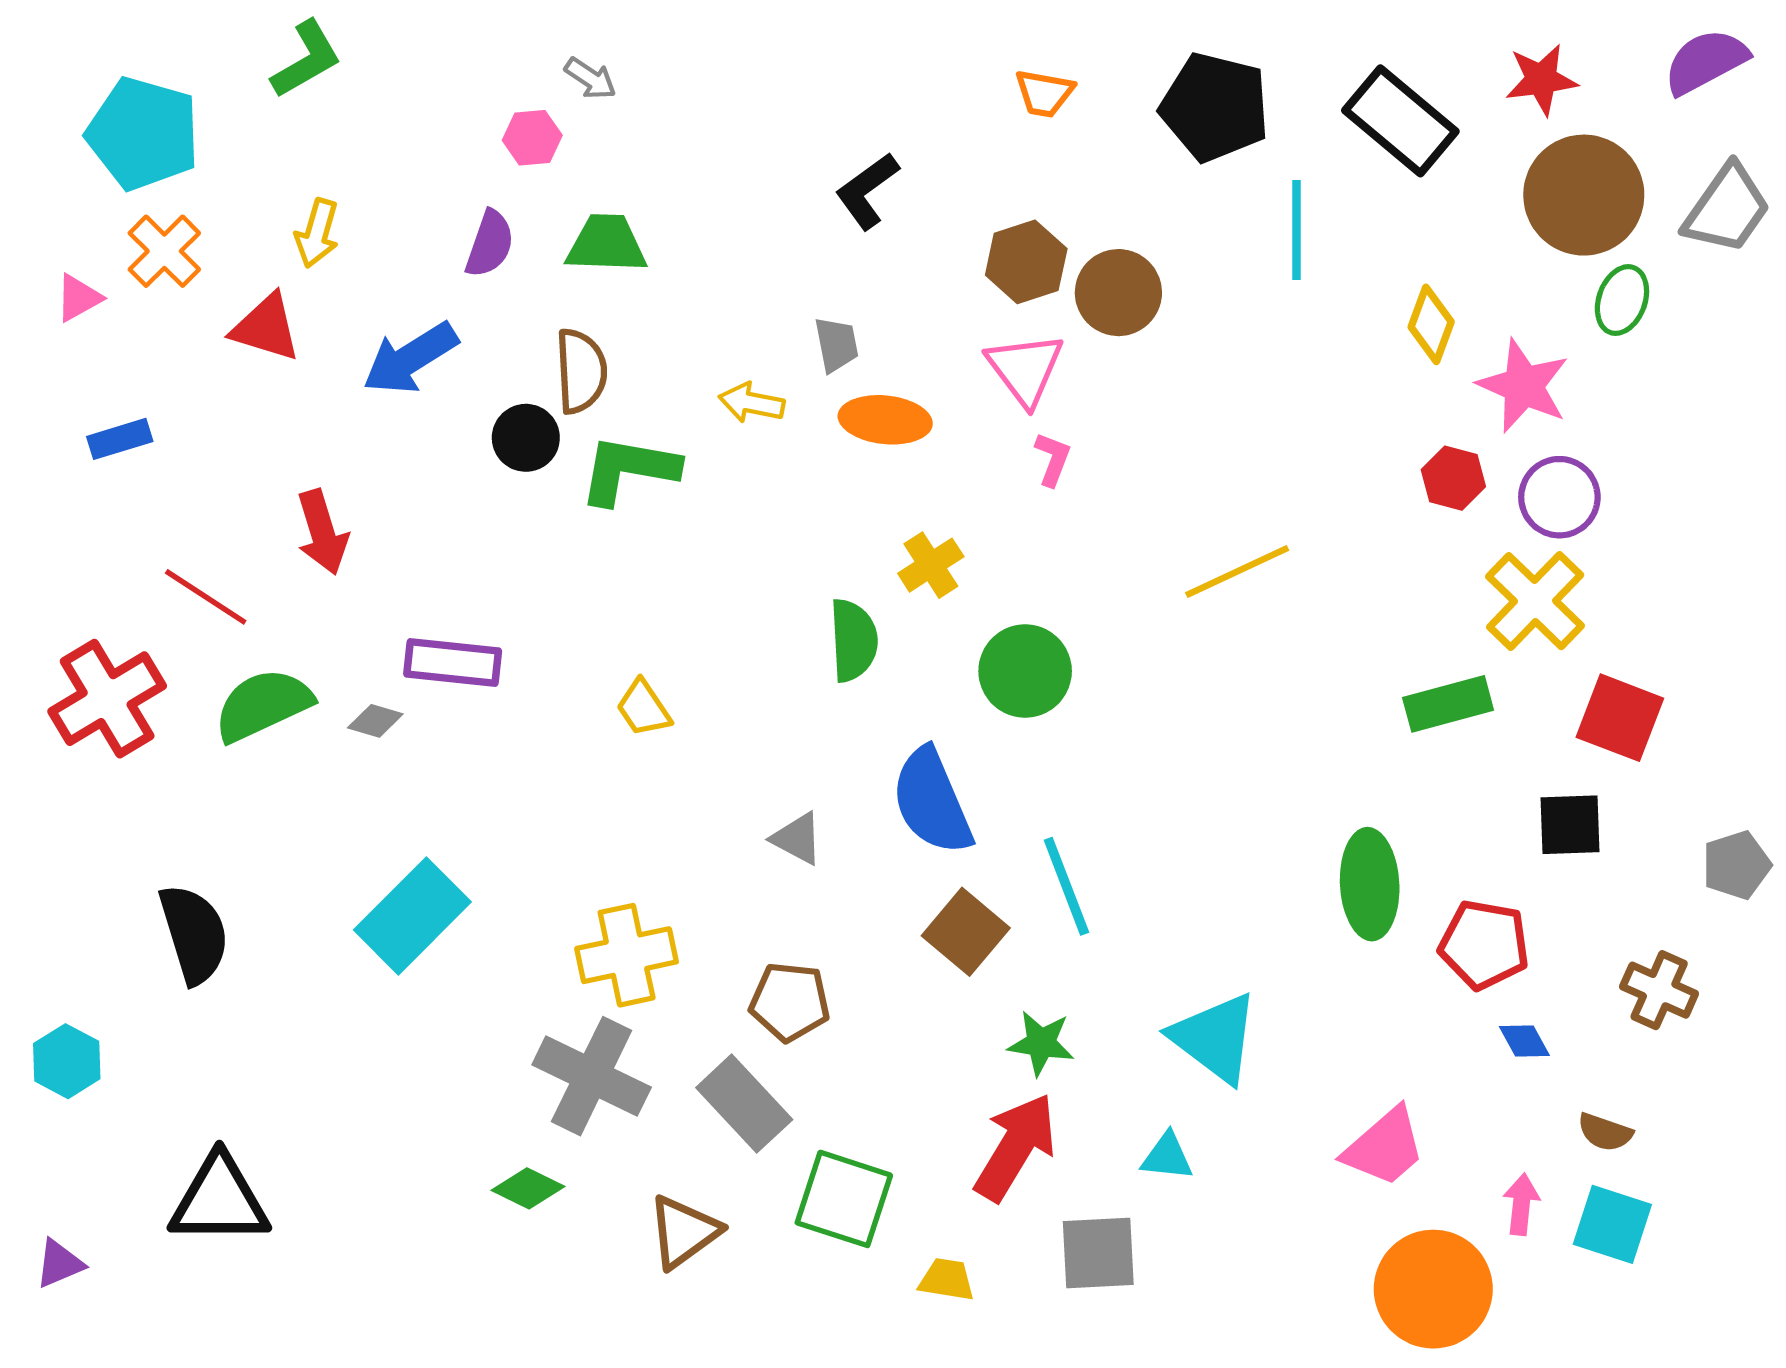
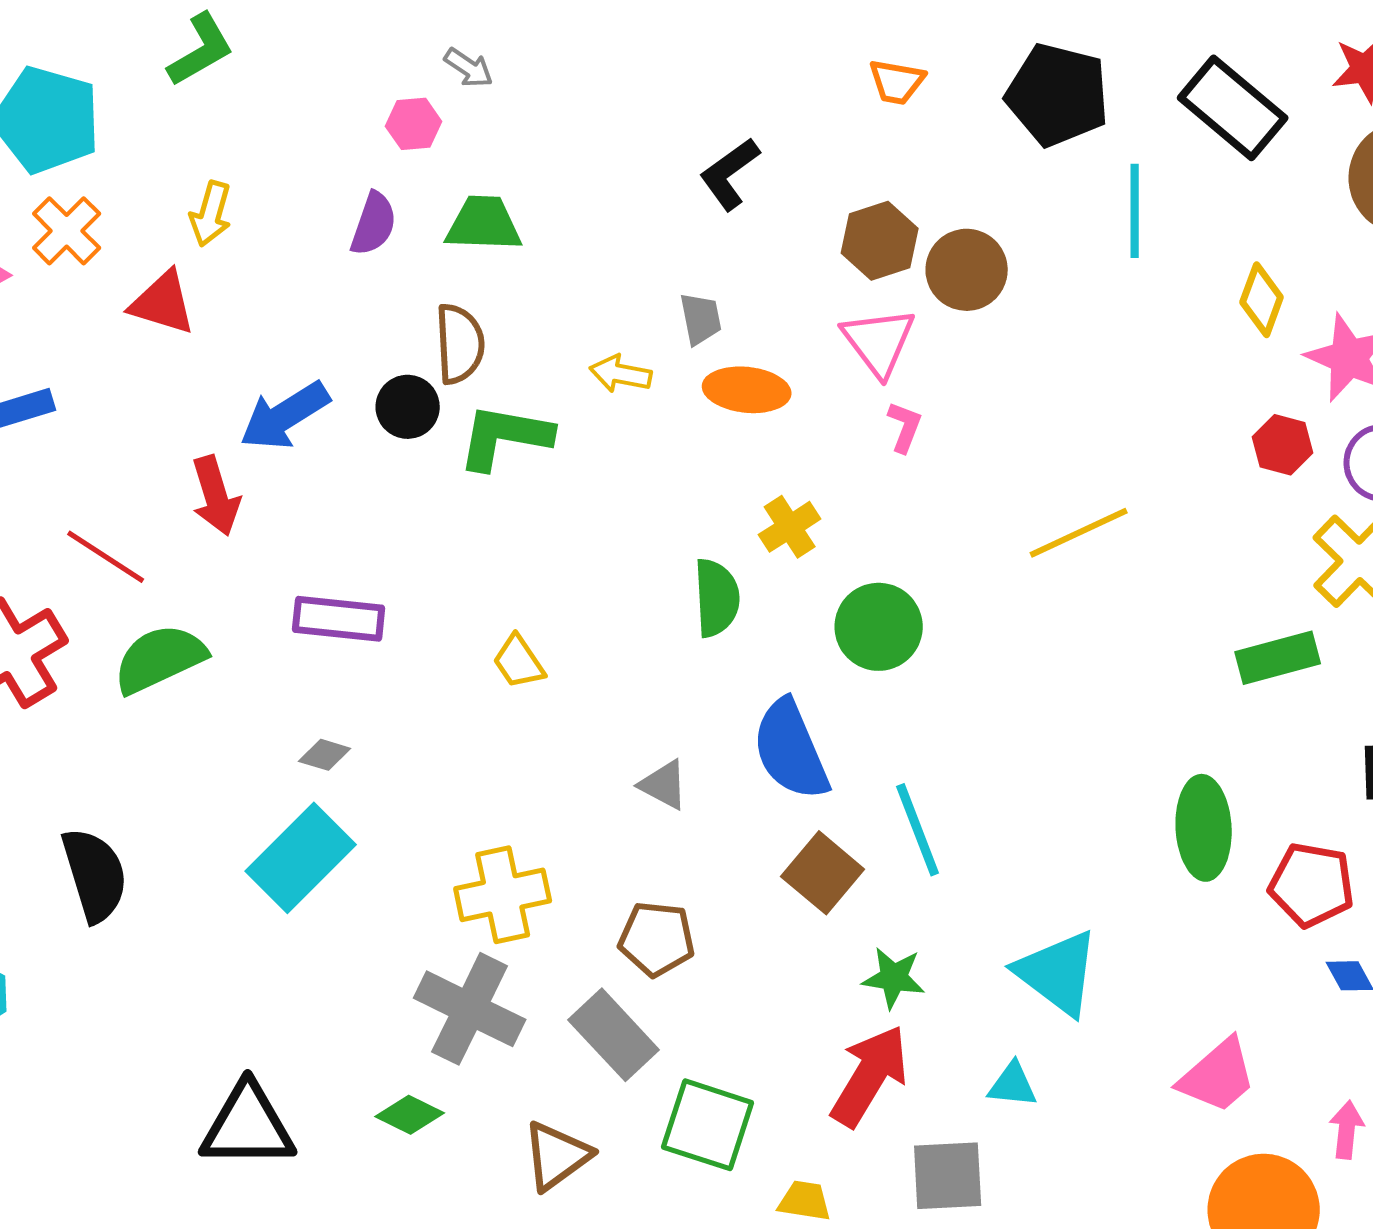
blue arrow: (410, 358) -> (285, 416), moved
gray diamond: (375, 721) -> (325, 755), moved
black triangle: (219, 1200) -> (248, 1126), moved

